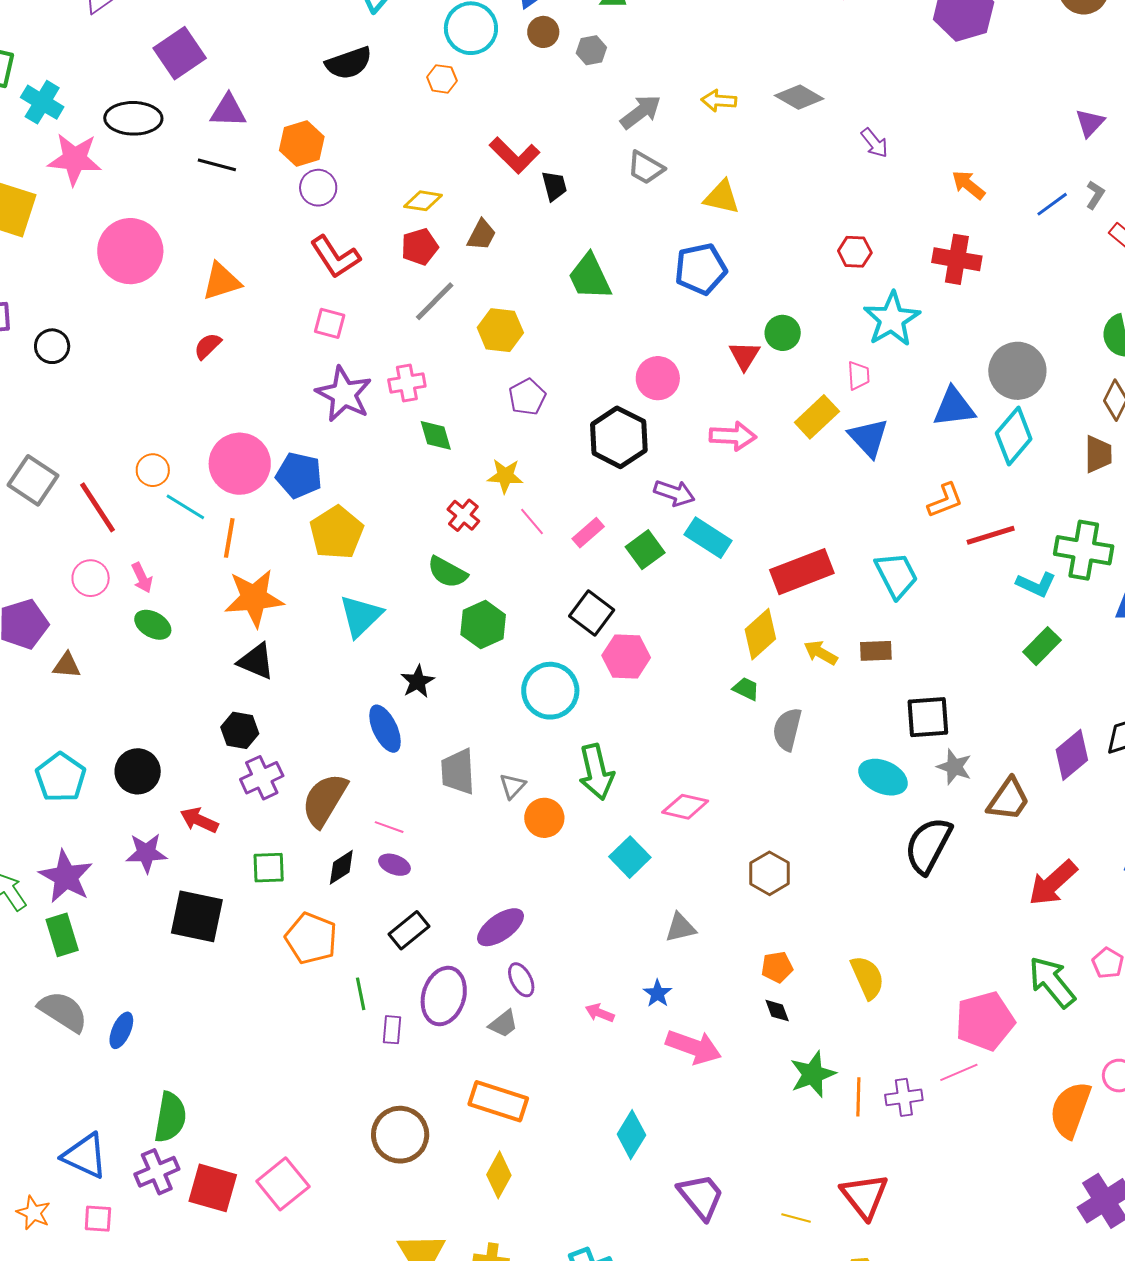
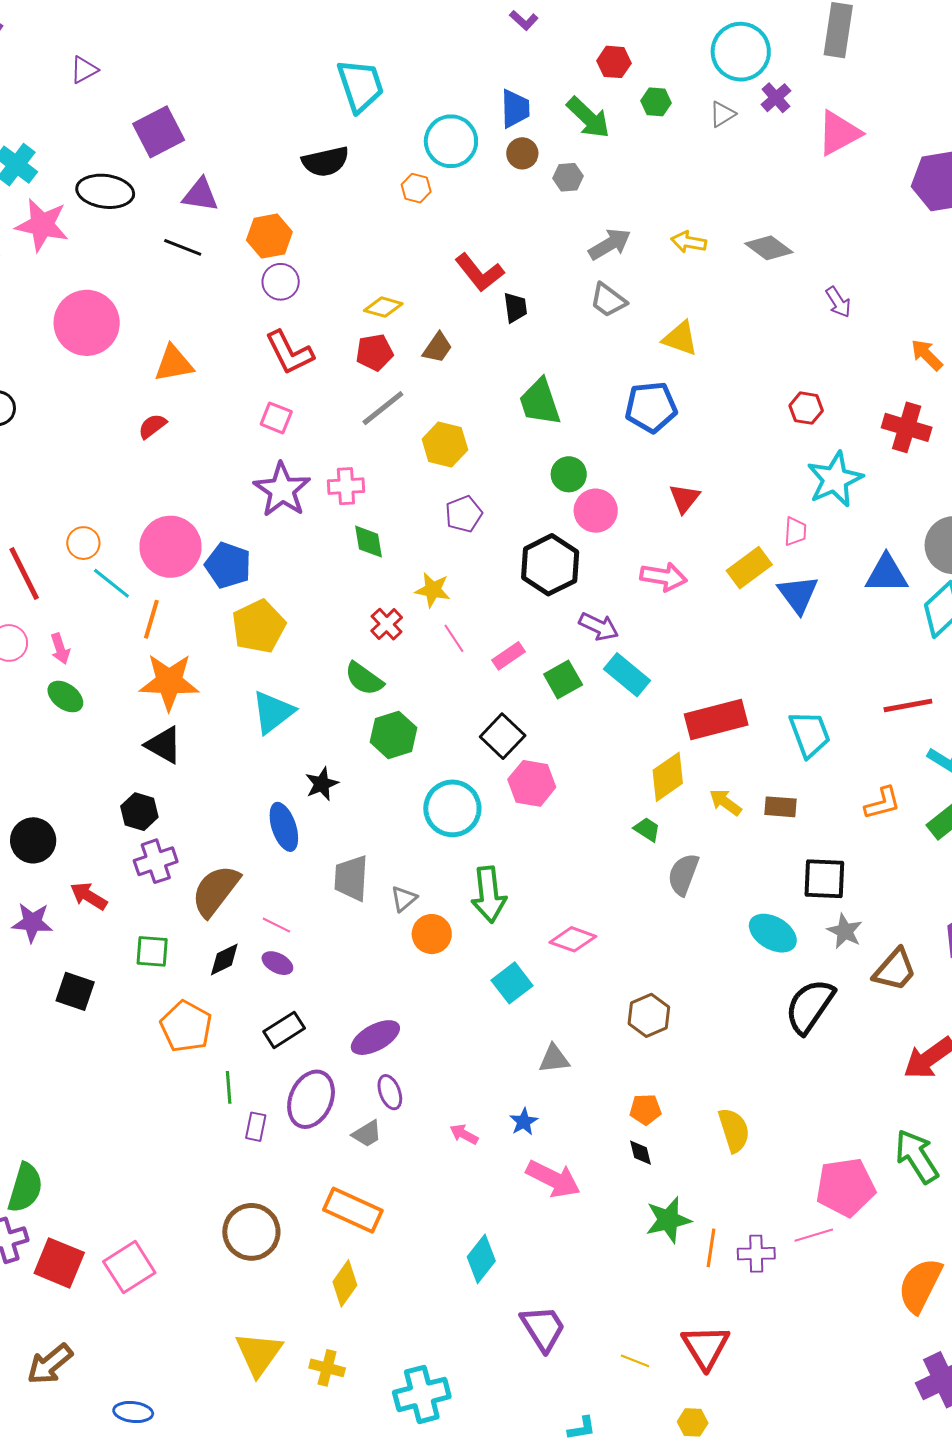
green circle: (783, 333) -> (569, 474), moved
orange L-shape: (945, 500) -> (882, 803), moved
black square: (197, 916) -> (75, 991), size x0.7

